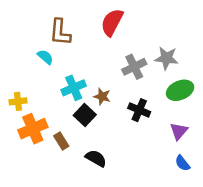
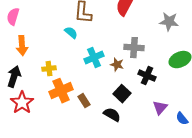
gray star: (166, 58) -> (169, 22), moved
gray cross: (134, 67) -> (134, 48), moved, turned 30
black square: (85, 115) -> (122, 94), moved
purple triangle: (179, 131) -> (160, 108), moved

